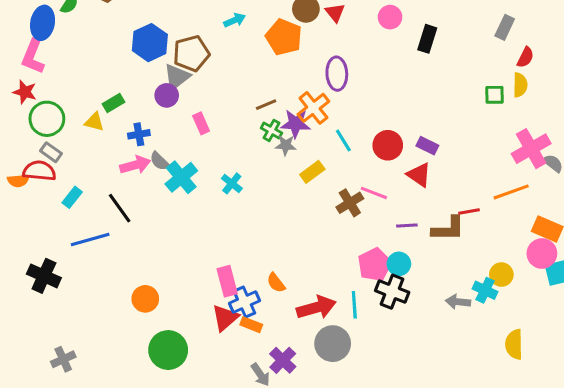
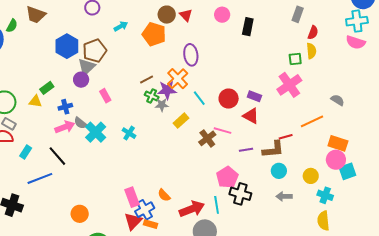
pink cross: (531, 149) -> (289, 85), moved
cyan circle: (399, 264) -> (279, 171), moved
cyan cross: (485, 290) -> (325, 195), moved

